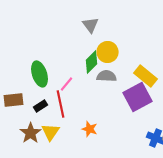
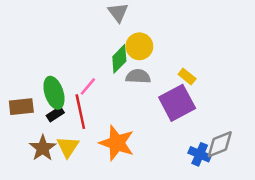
green ellipse: (40, 74) -> (54, 93), moved
yellow rectangle: (146, 76) -> (187, 76), size x0.6
orange star: (90, 129) -> (117, 143), size x1.8

